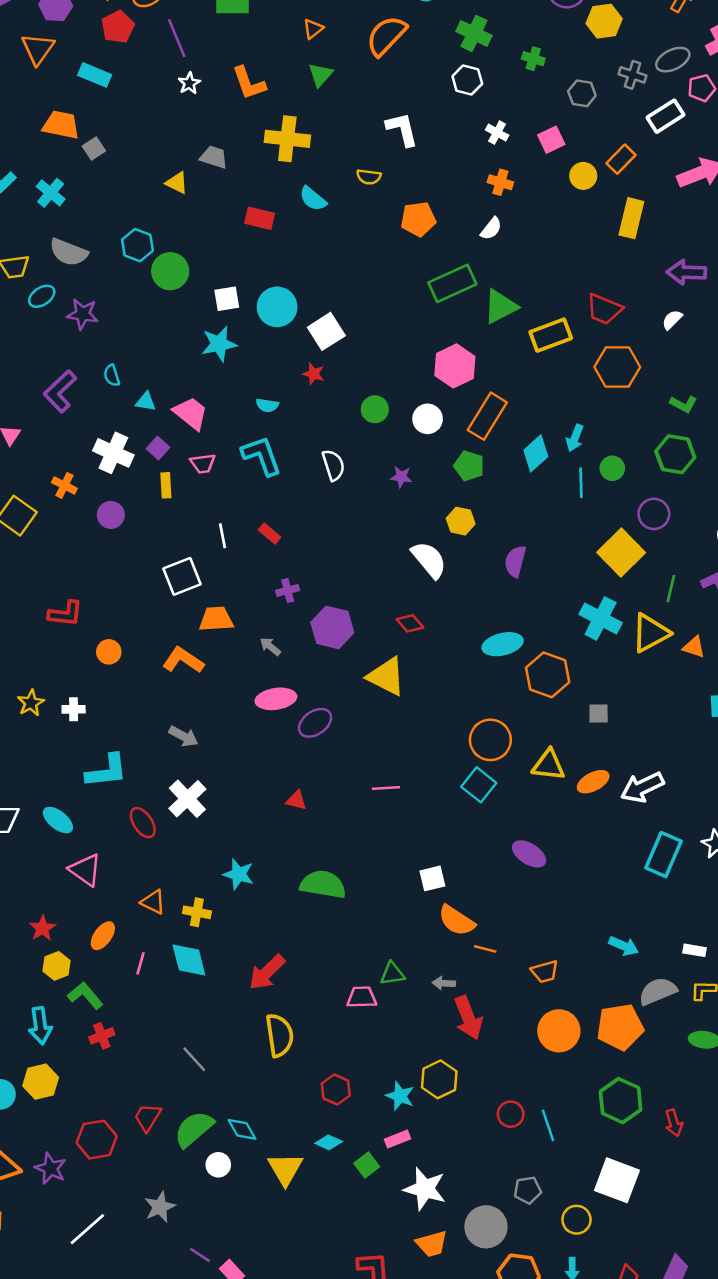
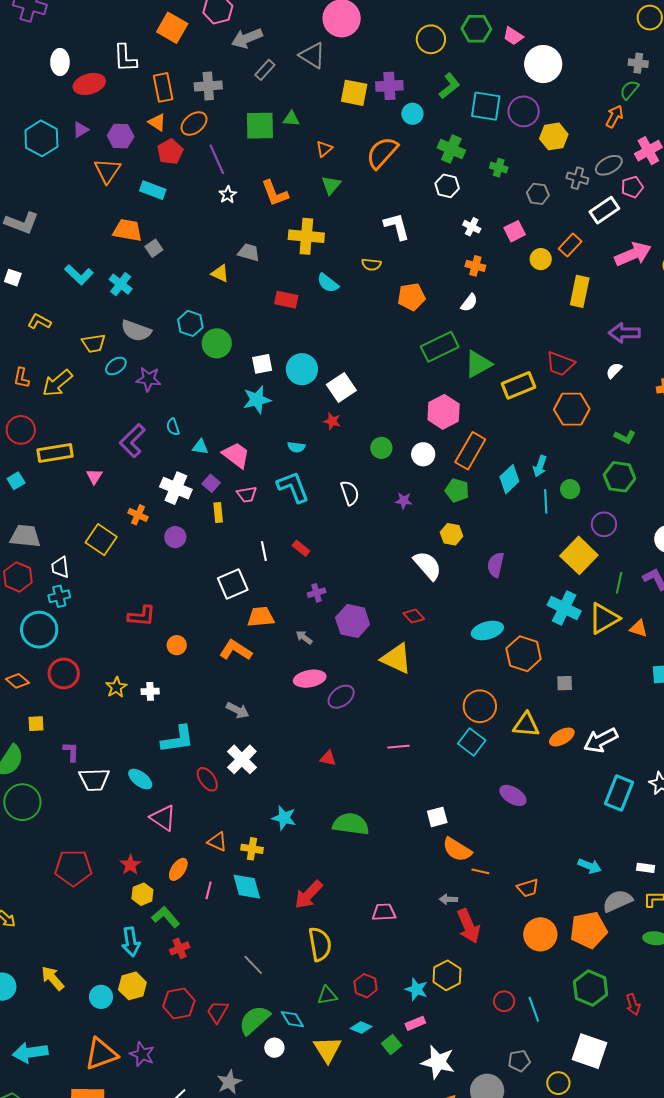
green triangle: (392, 974) -> (327, 995), moved
red hexagon: (97, 1140) -> (179, 1003), moved

